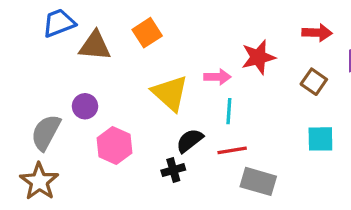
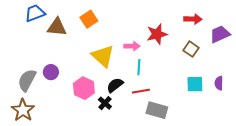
purple circle: (85, 106) -> (51, 72), moved
pink hexagon: (114, 145) -> (84, 88), moved
black cross: (173, 170) -> (105, 103), turned -32

